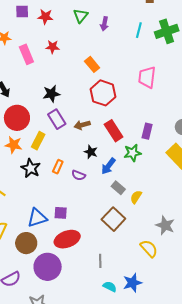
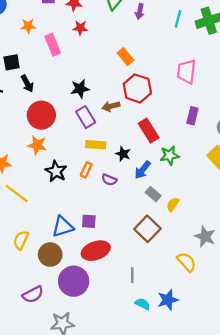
red star: (53, 47) -> (80, 28), moved
brown arrow: (82, 125) -> (111, 106), moved
purple rectangle: (147, 131) -> (192, 116), moved
yellow rectangle: (38, 141) -> (96, 145), moved, turned 66

